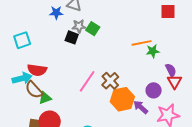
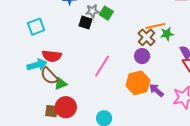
brown cross: (110, 81) -> (147, 37), moved
purple circle: (154, 90) -> (142, 56), moved

